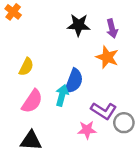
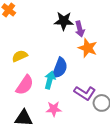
purple arrow: (112, 29) -> (80, 29), moved
yellow semicircle: (26, 67) -> (20, 56), turned -140
pink star: (87, 130) -> (54, 109), moved

